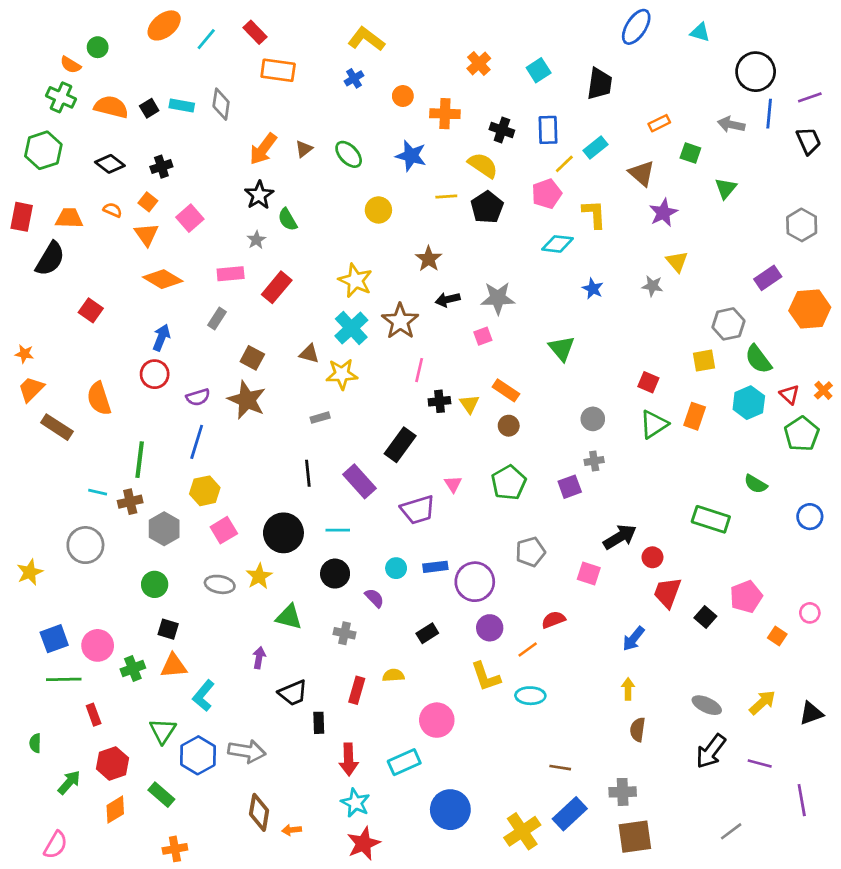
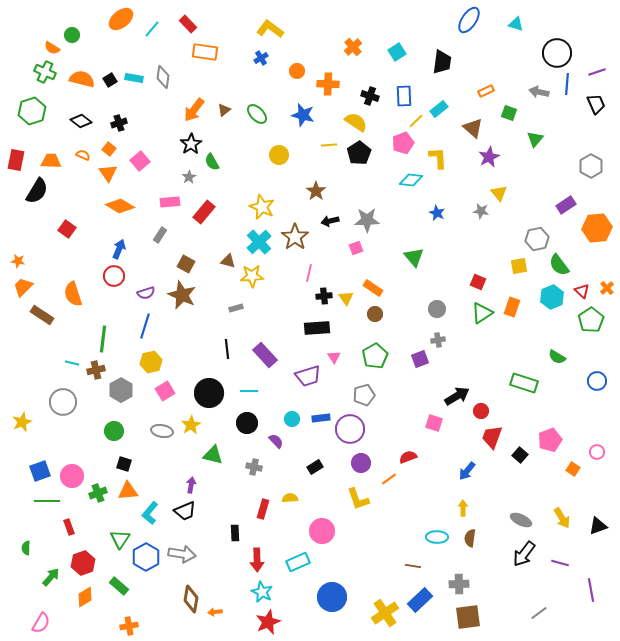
black rectangle: (400, 445) -> (317, 328), moved, turned 50
gray pentagon: (530, 552) -> (364, 395), moved
black trapezoid: (293, 693) -> (185, 511), moved
cyan ellipse: (530, 696) -> (437, 537), moved
yellow arrow: (762, 702) -> (562, 518), turned 100

